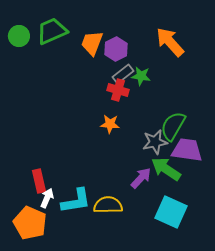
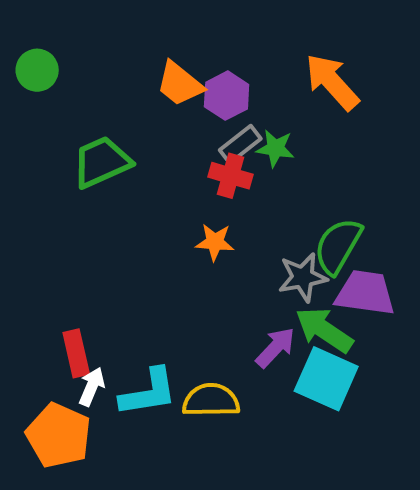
green trapezoid: (52, 31) -> (102, 162), moved
orange trapezoid: (92, 43) -> (180, 84), turned -72
cyan square: (171, 212) -> (326, 379), moved

